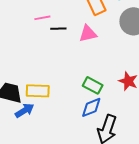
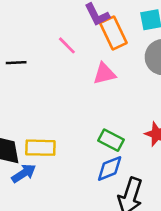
pink line: (42, 18) -> (67, 45), moved, turned 56
black line: (58, 29) -> (16, 63), moved

